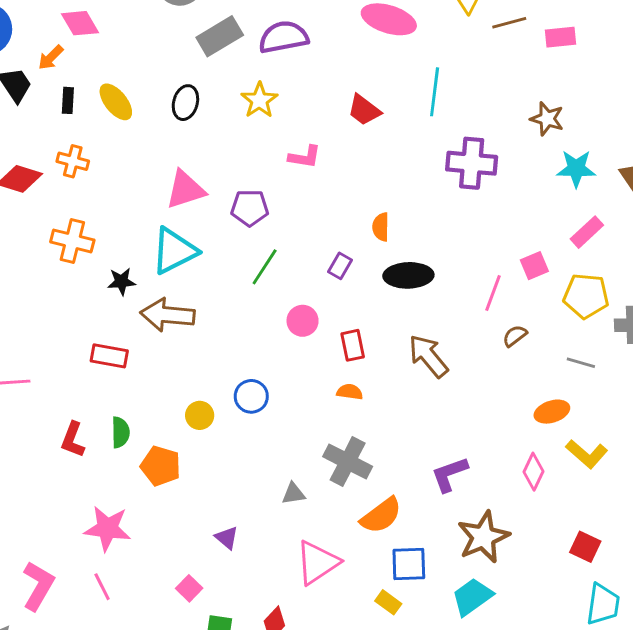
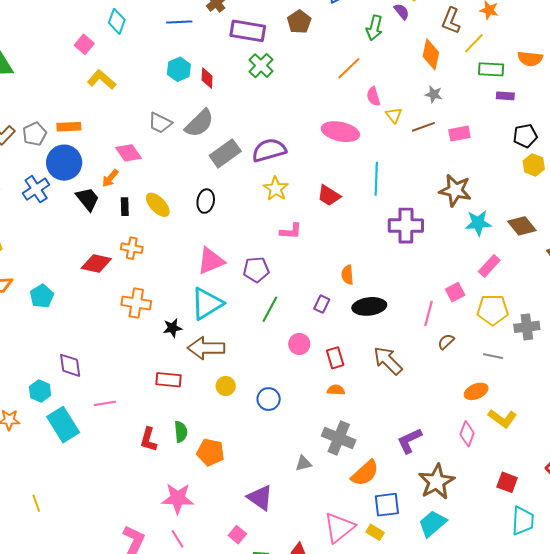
yellow star: (259, 100) -> (276, 189), moved
brown star: (547, 119) -> (455, 190), size x1.4
yellow circle: (200, 415) -> (226, 386), moved
purple triangle: (227, 538) -> (260, 498), size x1.6
pink triangle: (317, 562) -> (339, 528), moved

